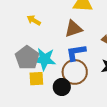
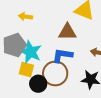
yellow arrow: (34, 20) -> (25, 17), moved, turned -40
yellow square: (36, 79) -> (26, 69), moved

